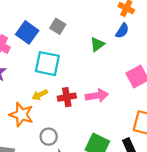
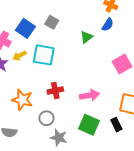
yellow arrow: (40, 95) -> (19, 56), moved
pink arrow: (97, 96) -> (89, 95), moved
red cross: (67, 97) -> (55, 91), moved

